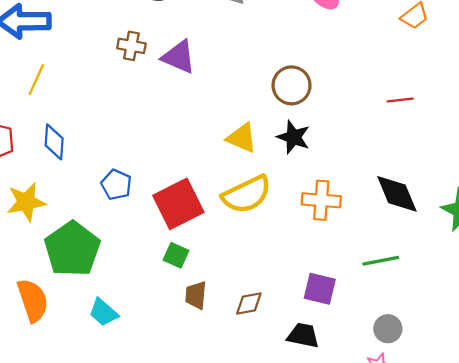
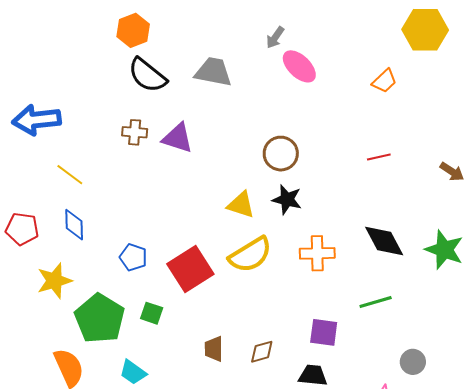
yellow line: (36, 80) -> (70, 175), moved, turned -72
green square: (176, 255) -> (152, 313), moved
gray circle: (388, 329) -> (413, 362), moved

